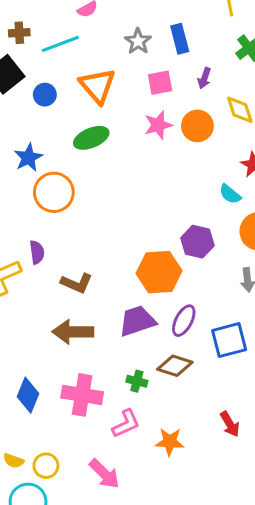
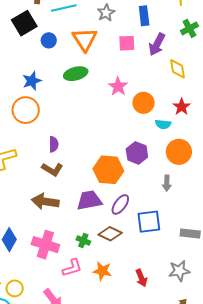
gray star: (138, 41) -> (106, 13), moved
purple arrow: (204, 78) -> (157, 44), size x1.6
pink star: (158, 125) -> (118, 86), moved, turned -30
orange circle: (197, 126) -> (144, 103), moved
orange circle: (54, 192) -> (26, 110), moved
cyan semicircle: (230, 194) -> (163, 124), turned -42
purple semicircle: (37, 252) -> (54, 144), moved
orange star: (170, 442) -> (102, 271), moved

